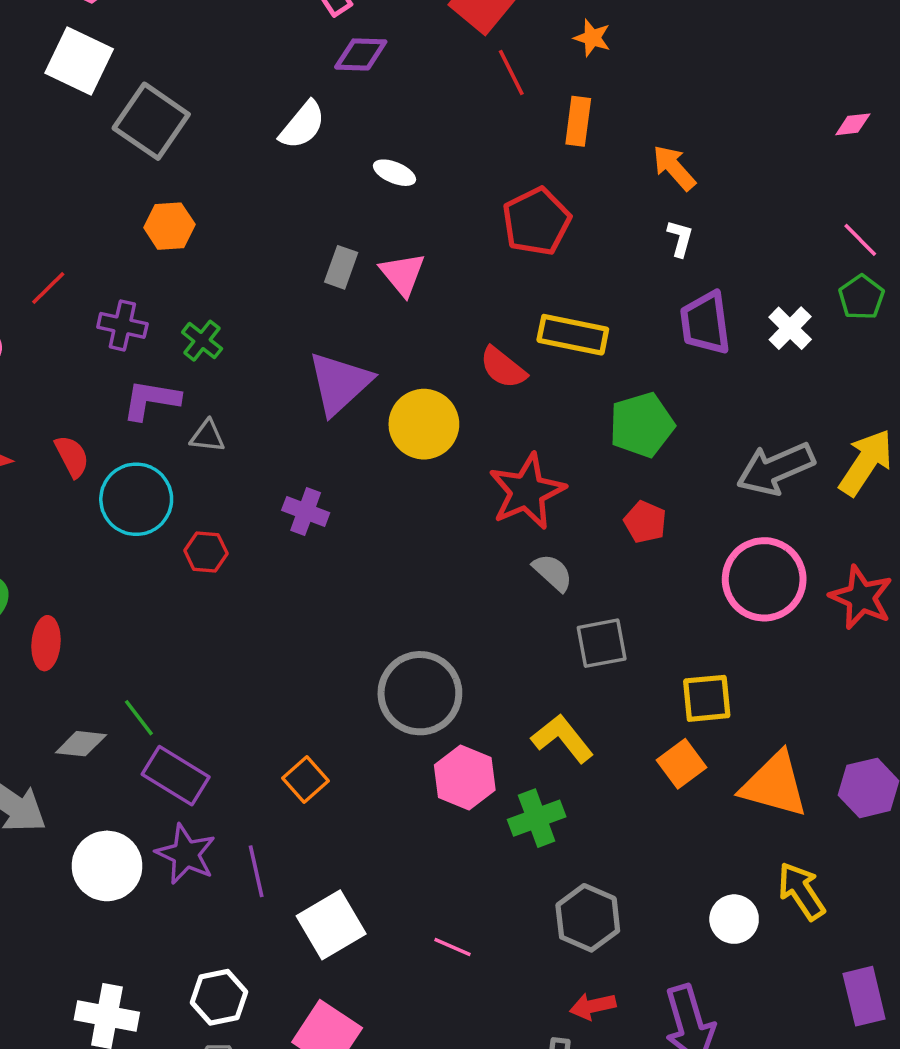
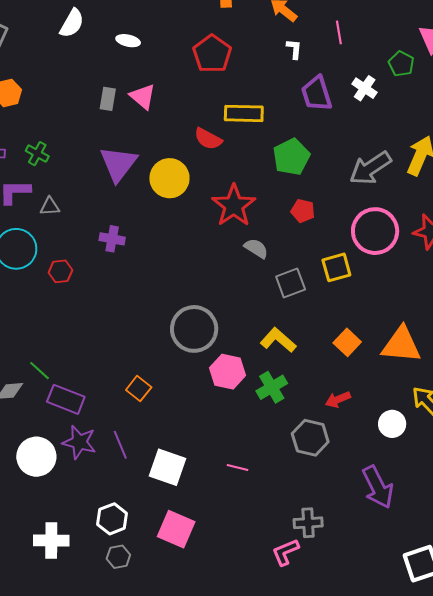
pink line: (860, 240) -> (339, 32), moved, turned 45
yellow square: (707, 698) -> (336, 267), moved
white square: (331, 925) -> (168, 467), turned -30
red arrow: (593, 1006) -> (338, 399), moved

